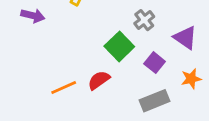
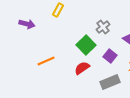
red semicircle: (99, 80) -> (82, 68), moved
orange line: (64, 88) -> (46, 61), moved

